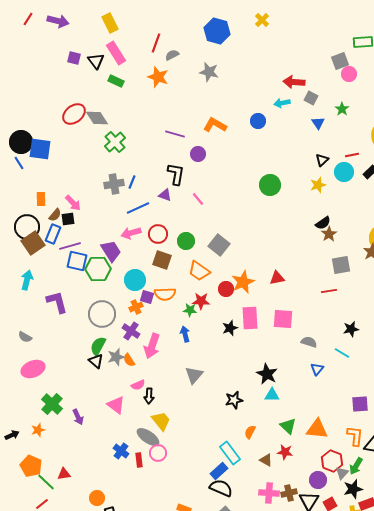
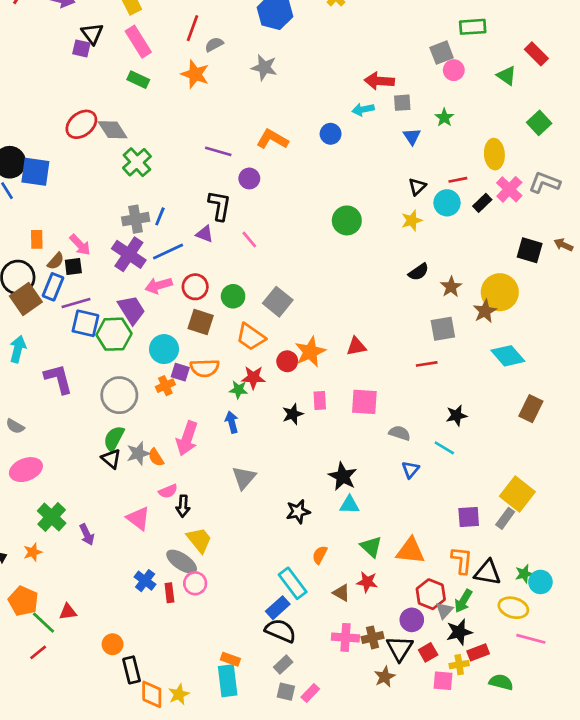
black triangle: (96, 61) -> (92, 34), moved
gray square: (311, 98) -> (402, 103), turned -32
brown star: (329, 234) -> (451, 287), moved
pink rectangle: (250, 318) -> (320, 401), size x0.6
purple cross: (131, 331) -> (129, 254), moved, size x1.4

